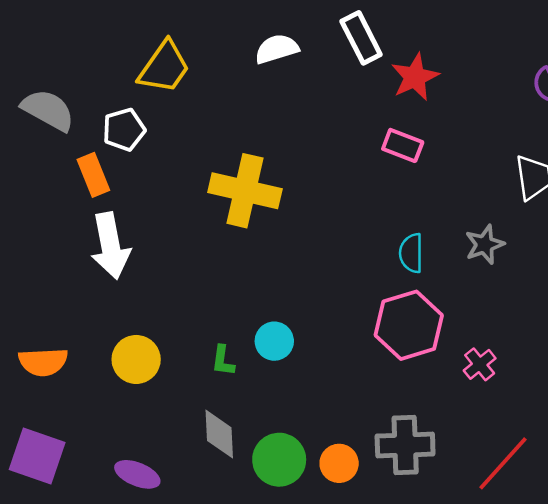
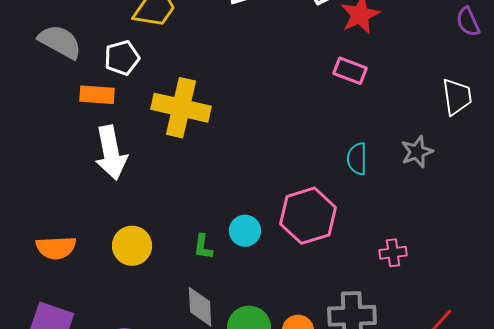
orange rectangle: (93, 175) -> (97, 95), turned -64
yellow cross: (245, 191) -> (181, 108), moved
pink hexagon: (409, 325) -> (308, 216), moved
pink cross: (480, 364) -> (393, 253), moved, turned 32

